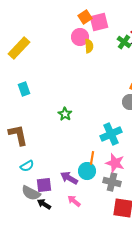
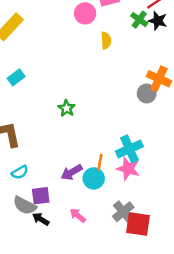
yellow semicircle: (89, 46) -> (106, 40), moved
cyan rectangle: (24, 89) -> (16, 77), turned 72
cyan cross: (111, 134) -> (129, 149), moved
purple arrow: (69, 178) -> (72, 172), moved, turned -60
gray cross: (112, 182) -> (123, 212), moved, turned 36

